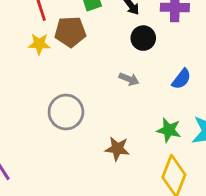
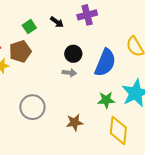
black circle: (143, 38) -> (73, 54), moved
blue semicircle: (181, 79) -> (105, 63), size x1.8

